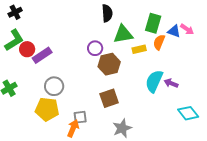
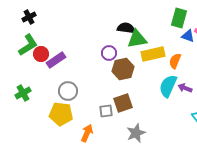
black semicircle: (107, 13) -> (126, 28), moved, turned -78
green rectangle: (153, 23) -> (179, 18), moved
orange semicircle: (159, 42) -> (175, 61), moved
yellow rectangle: (139, 49) -> (153, 54), size x1.6
gray square: (80, 117) -> (106, 111), moved

